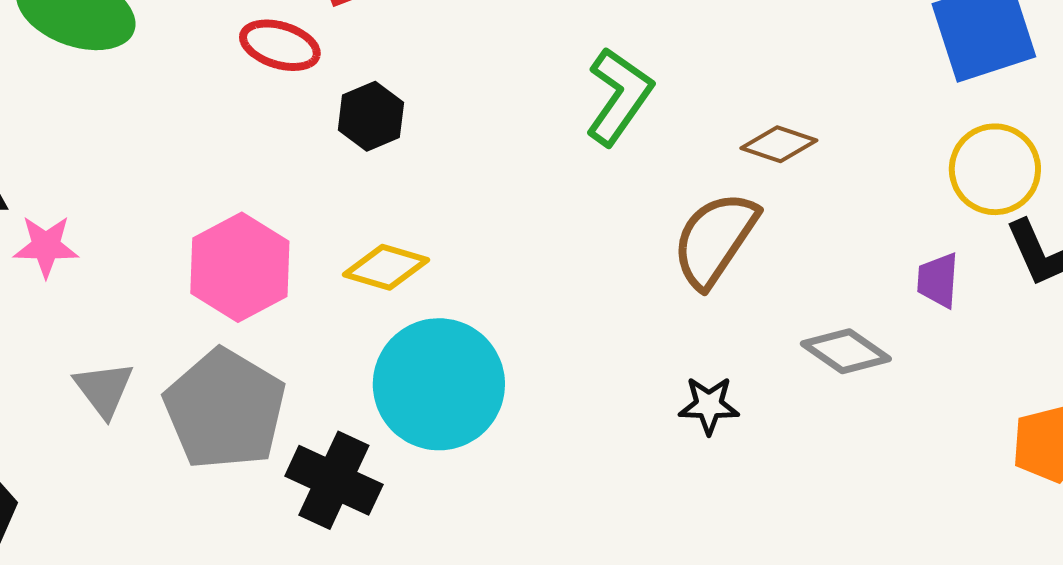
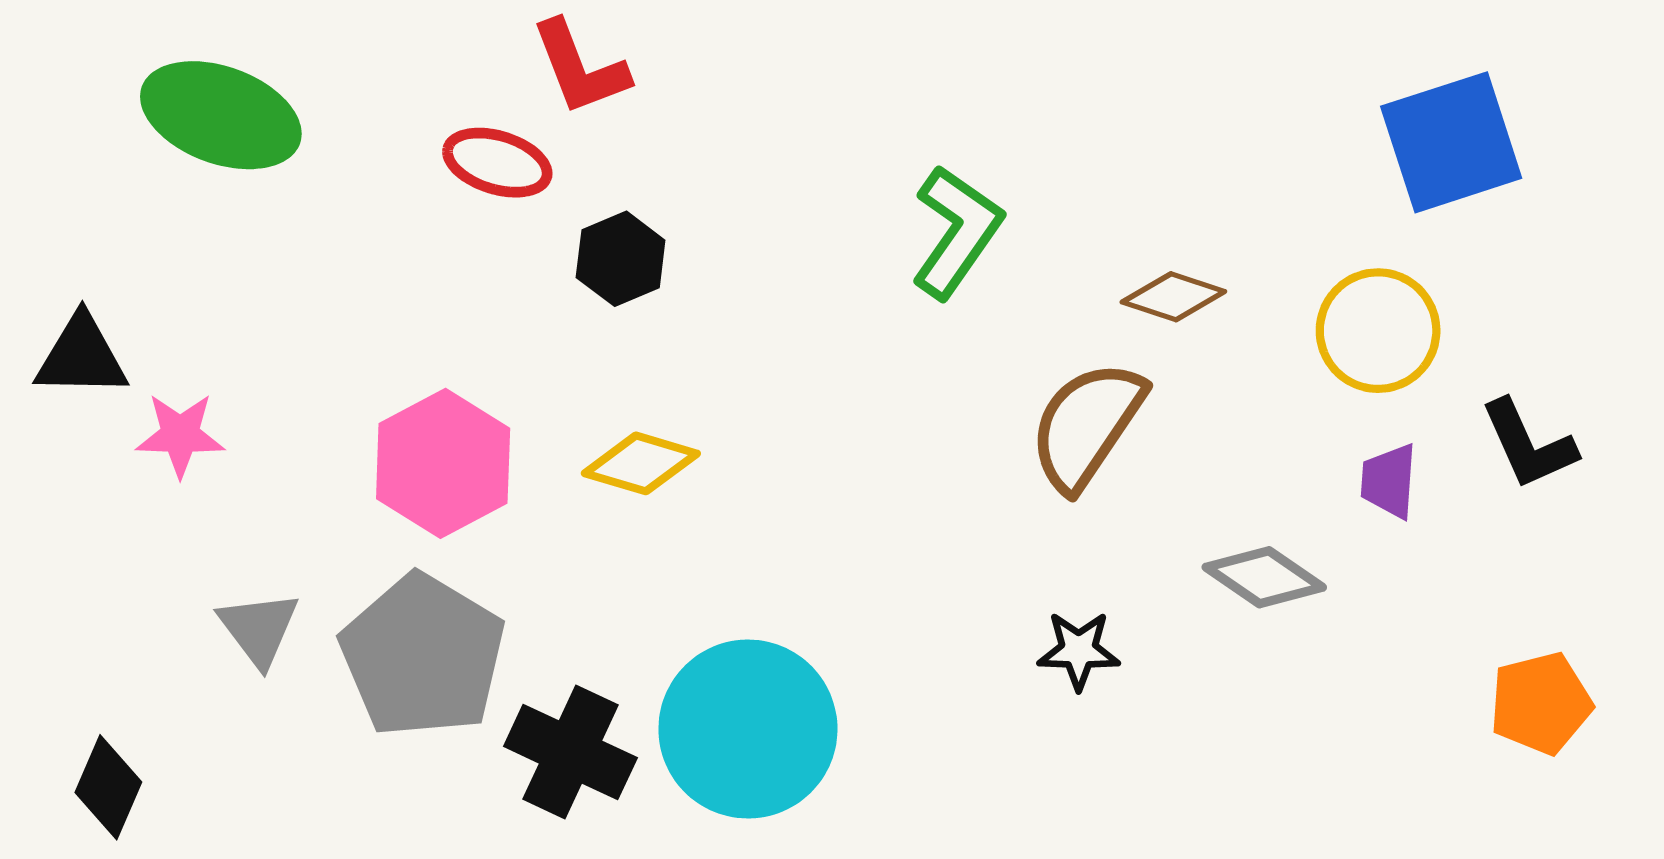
yellow circle: (995, 169) -> (1378, 331), moved
cyan circle: (439, 384) -> (748, 729), moved

